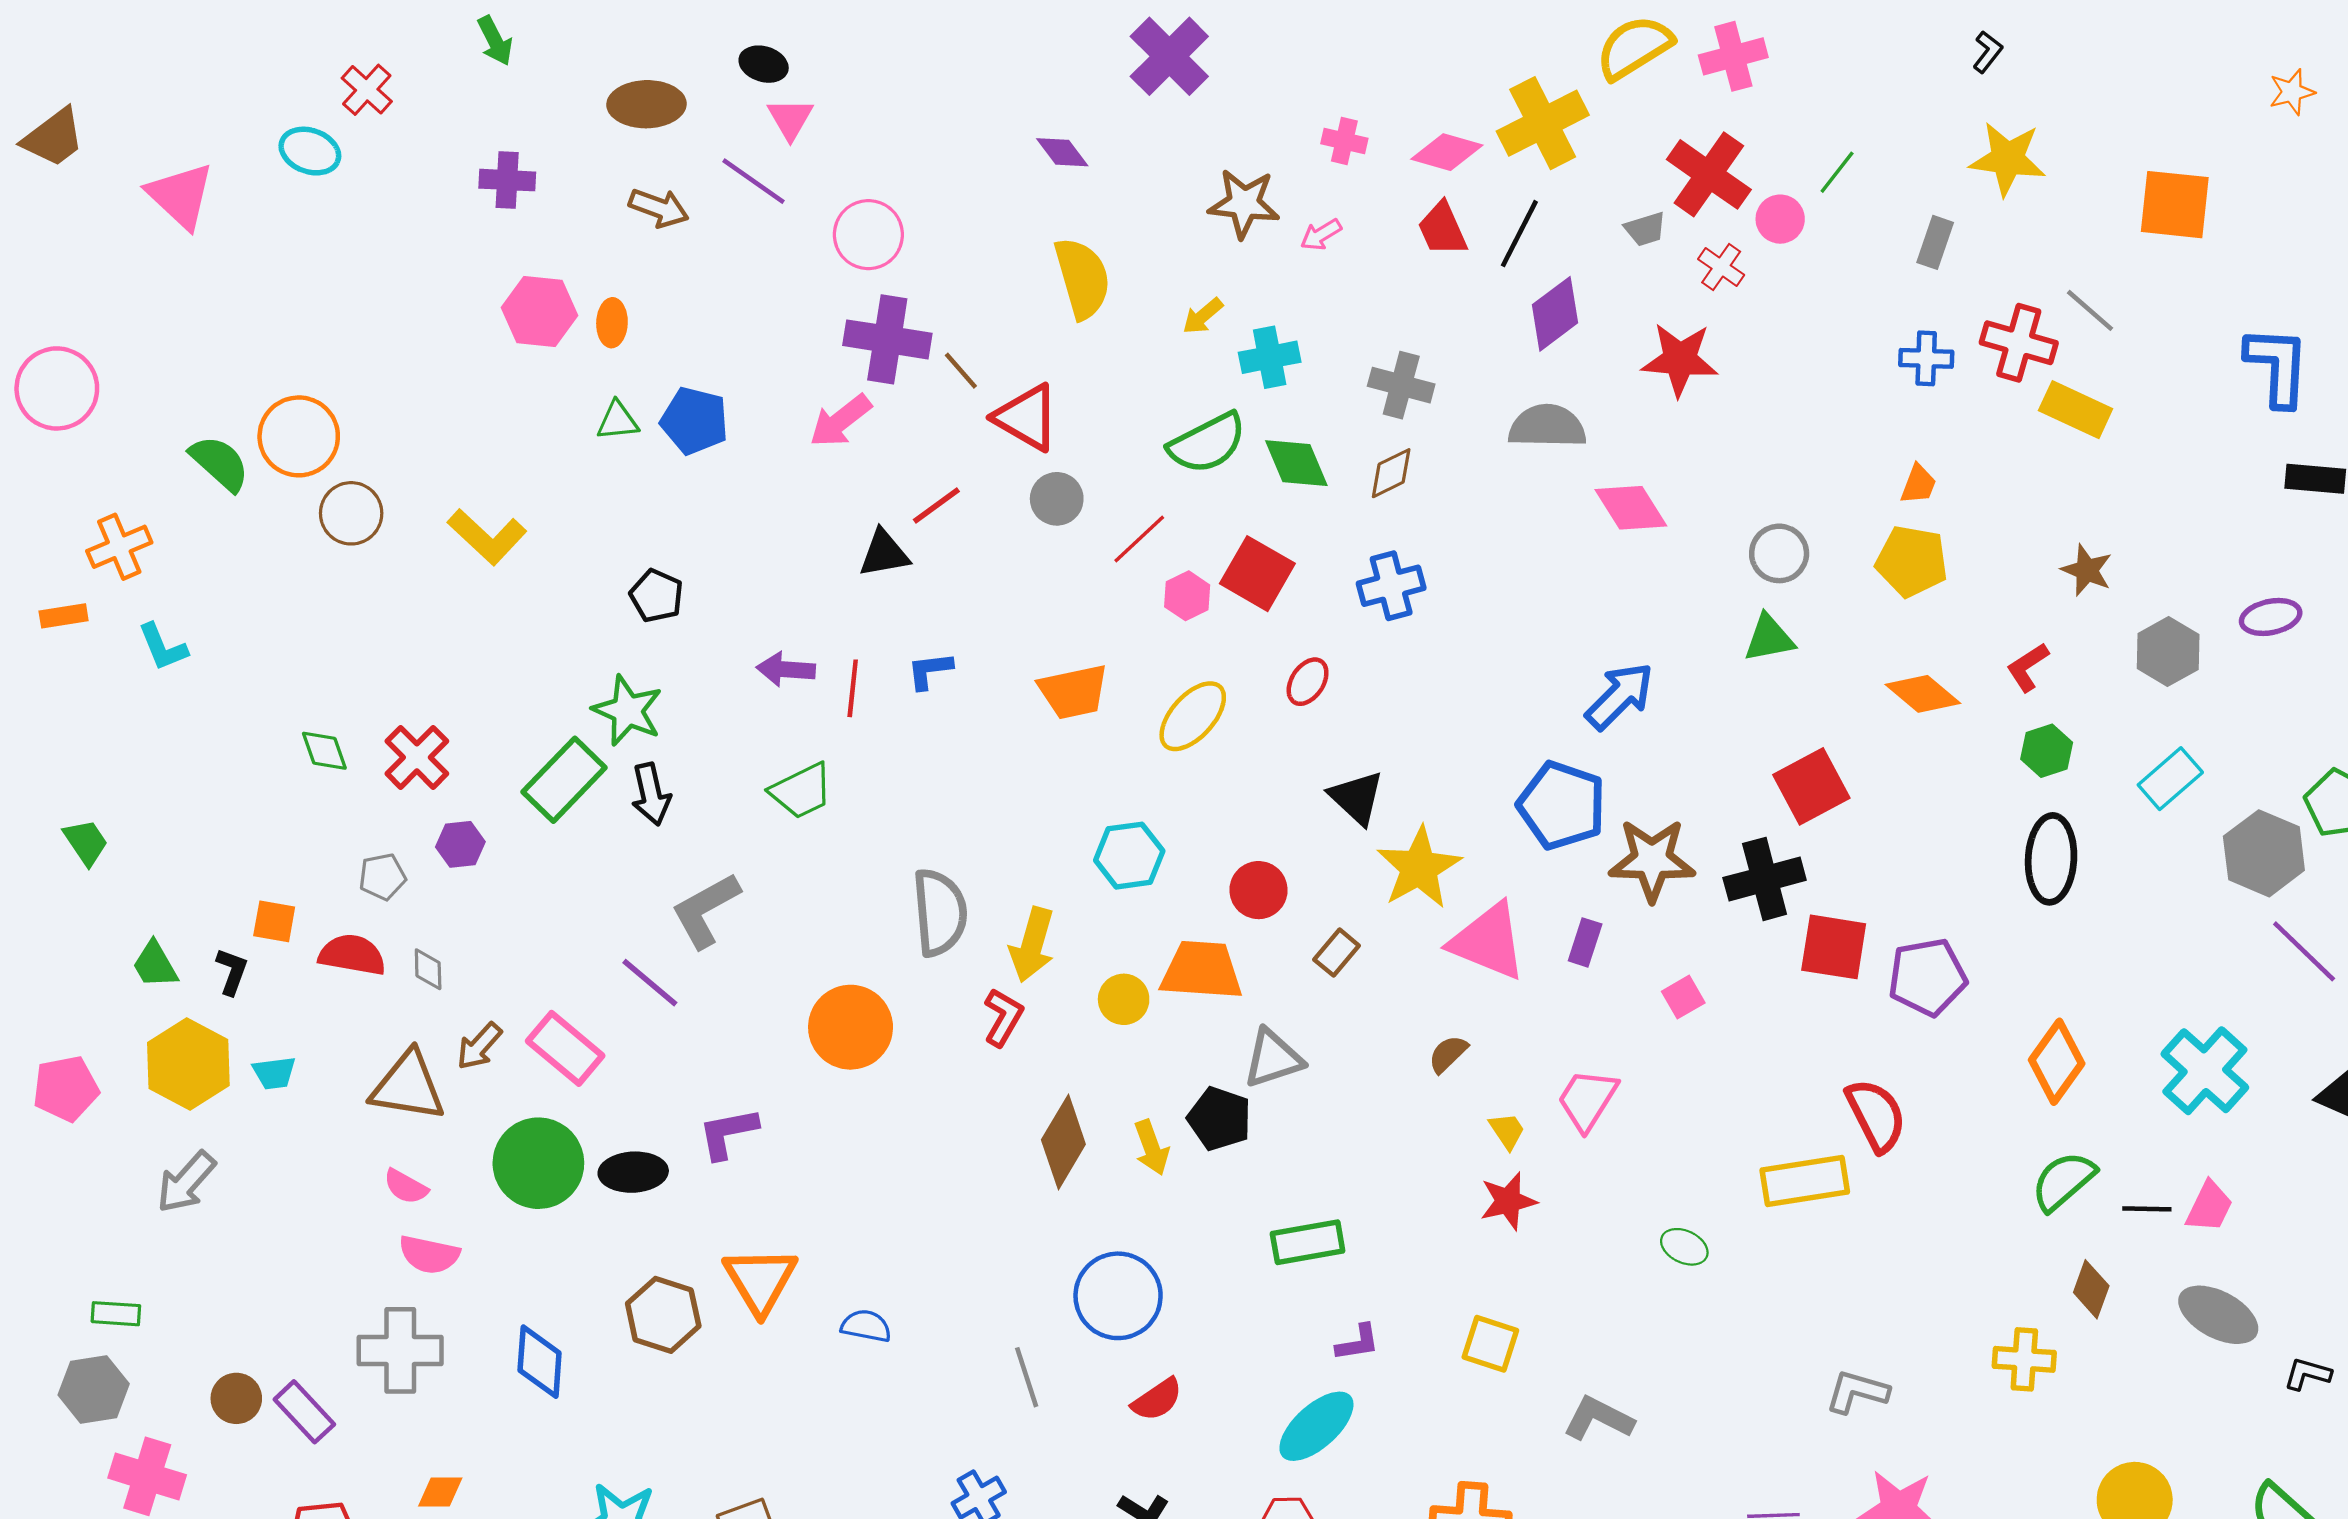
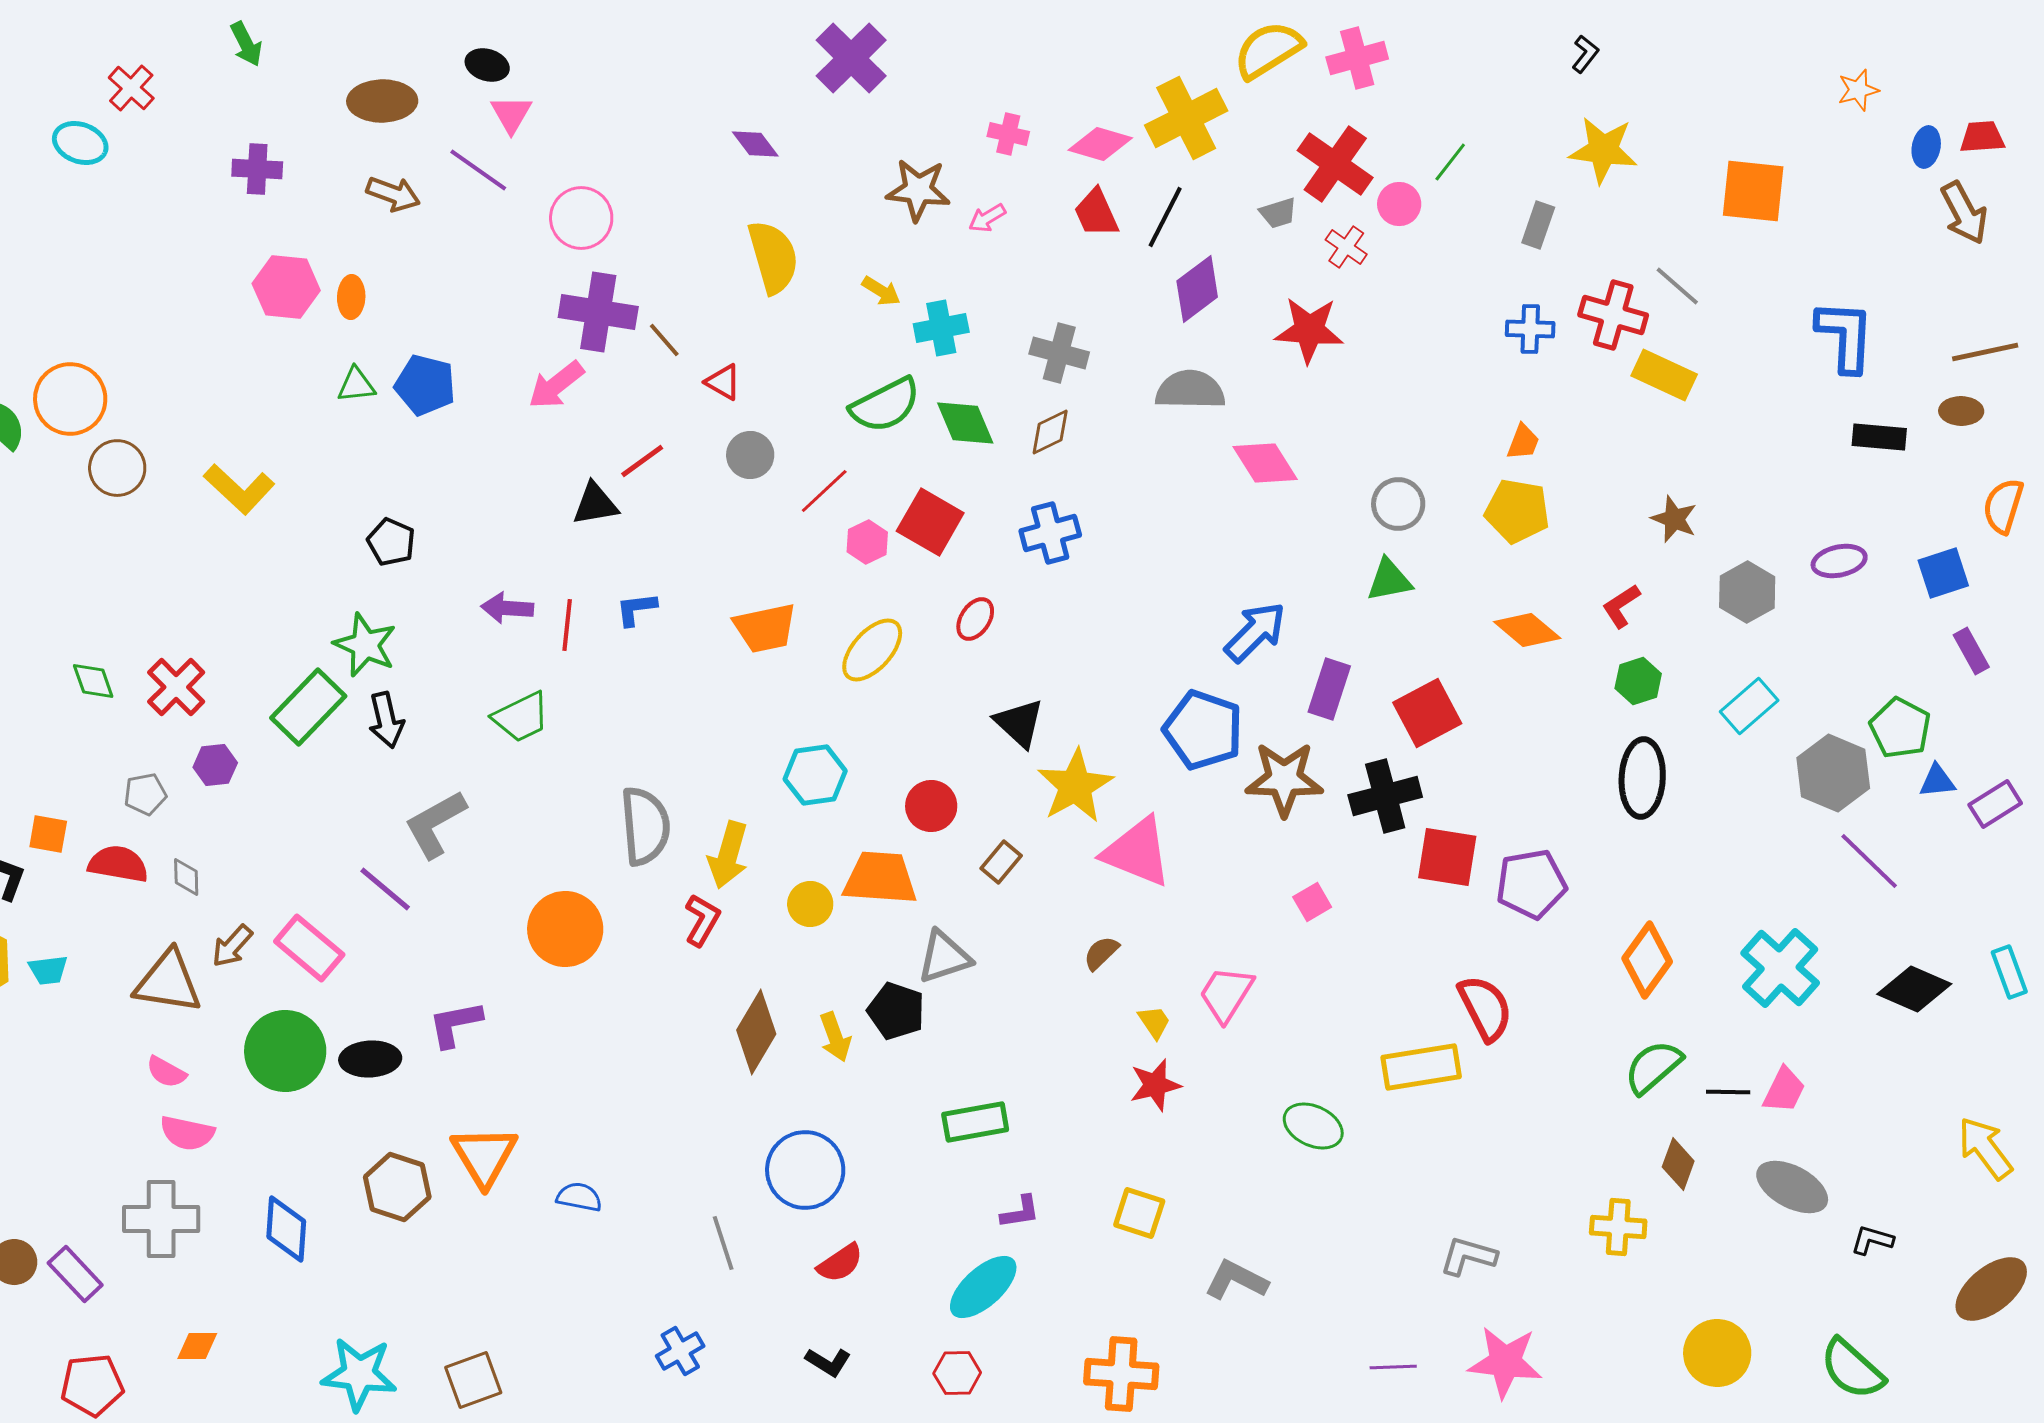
yellow arrow: (1203, 316) -> (881, 291), turned -108
red triangle: (1027, 417) -> (723, 382), size x0.6
purple rectangle: (1585, 942) -> (1329, 689), moved, size x1.4
green ellipse: (1684, 1247) -> (1313, 1126), size x1.4

